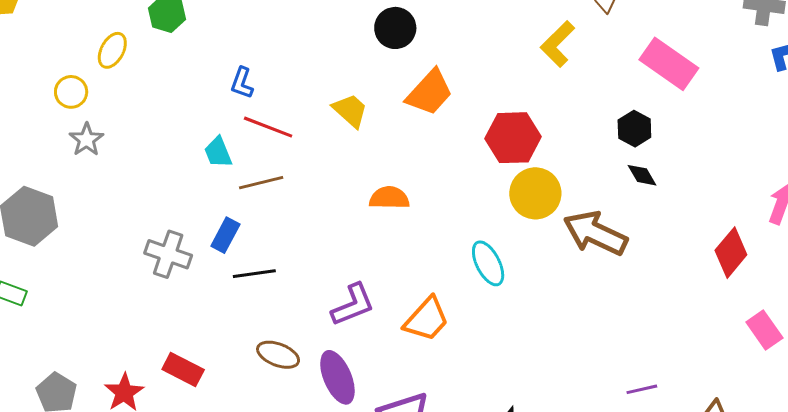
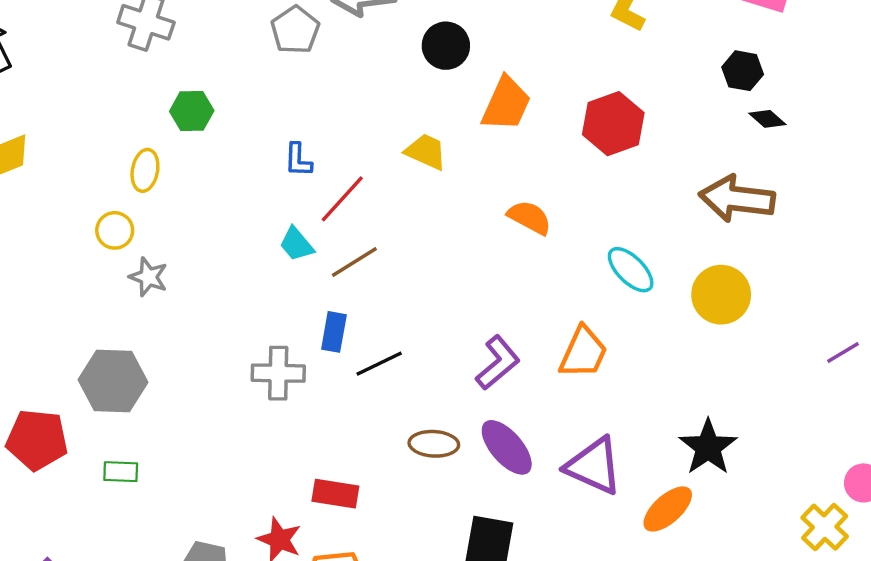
red line: (268, 127) -> (342, 199), turned -51
yellow circle: (535, 193) -> (721, 295), moved
orange semicircle: (389, 198) -> (529, 217), moved, turned 45

